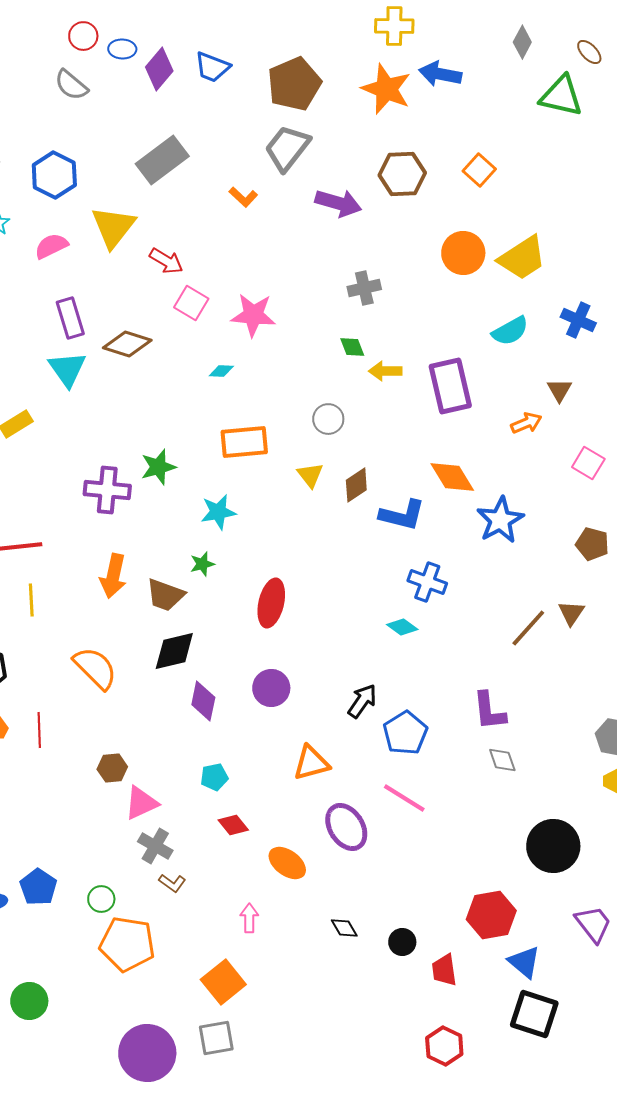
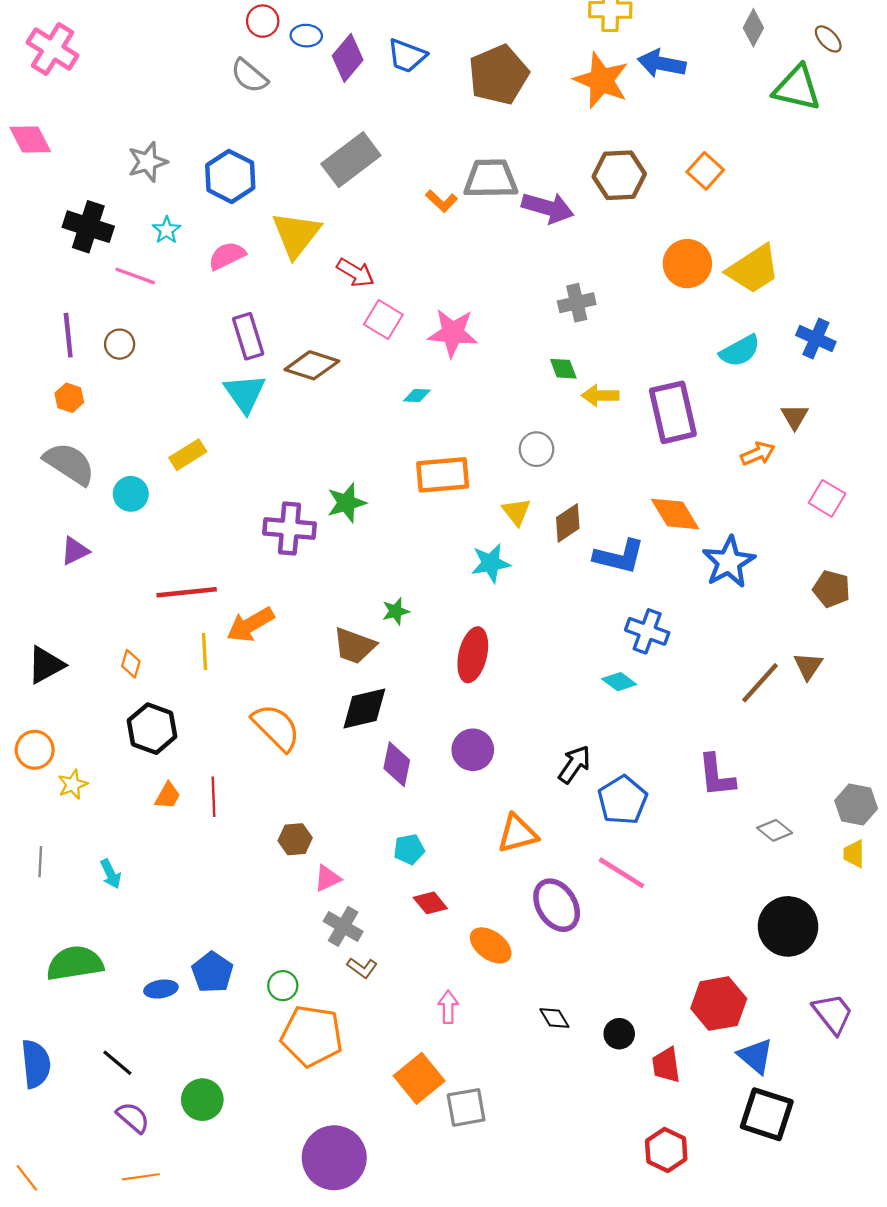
gray trapezoid: (287, 148) -> (491, 179), moved, turned 51
cyan star: (218, 512) -> (491, 563), moved
orange arrow: (113, 576) -> (250, 625), moved, turned 48
gray diamond: (502, 760) -> (775, 830), moved, turned -32
pink triangle: (141, 803) -> (327, 878), size x0.7
gray square: (216, 1038) -> (466, 1107), moved

